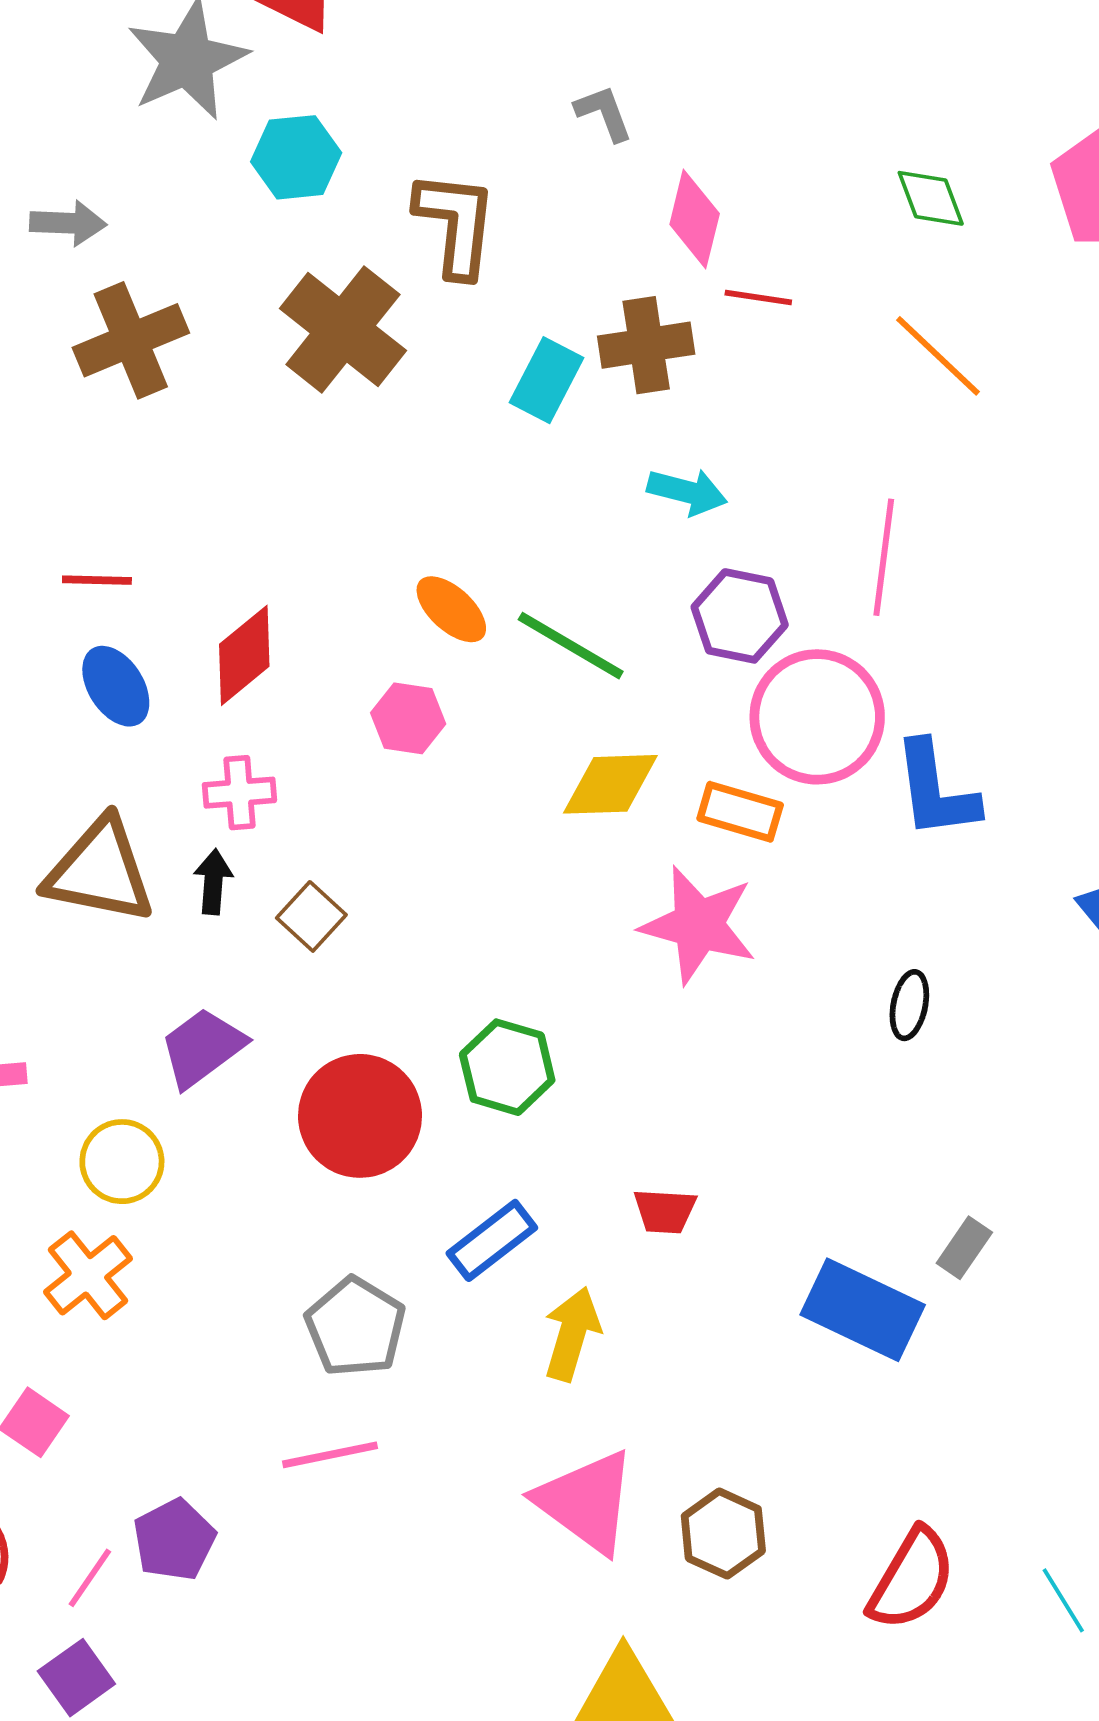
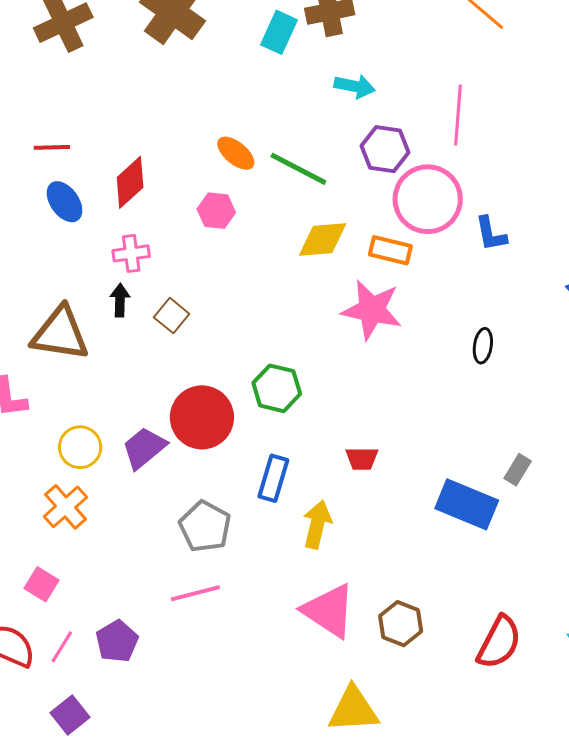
blue L-shape: (936, 790) -> (491, 234), size x0.7
brown triangle: (100, 871) -> (60, 334), moved
purple trapezoid: (202, 1048) -> (144, 448), moved
blue rectangle: (492, 1240) -> (273, 478), turned -33
pink line: (90, 1578) -> (62, 647), moved

